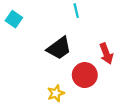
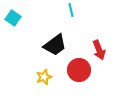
yellow star: (56, 93) -> (44, 77), moved

